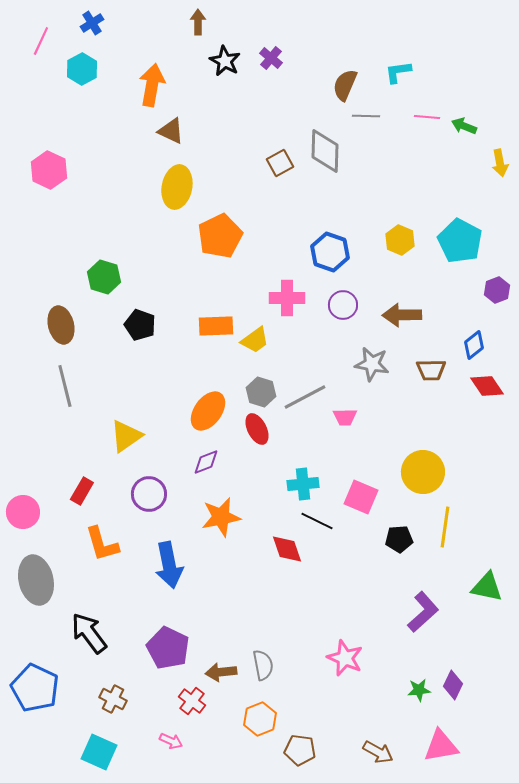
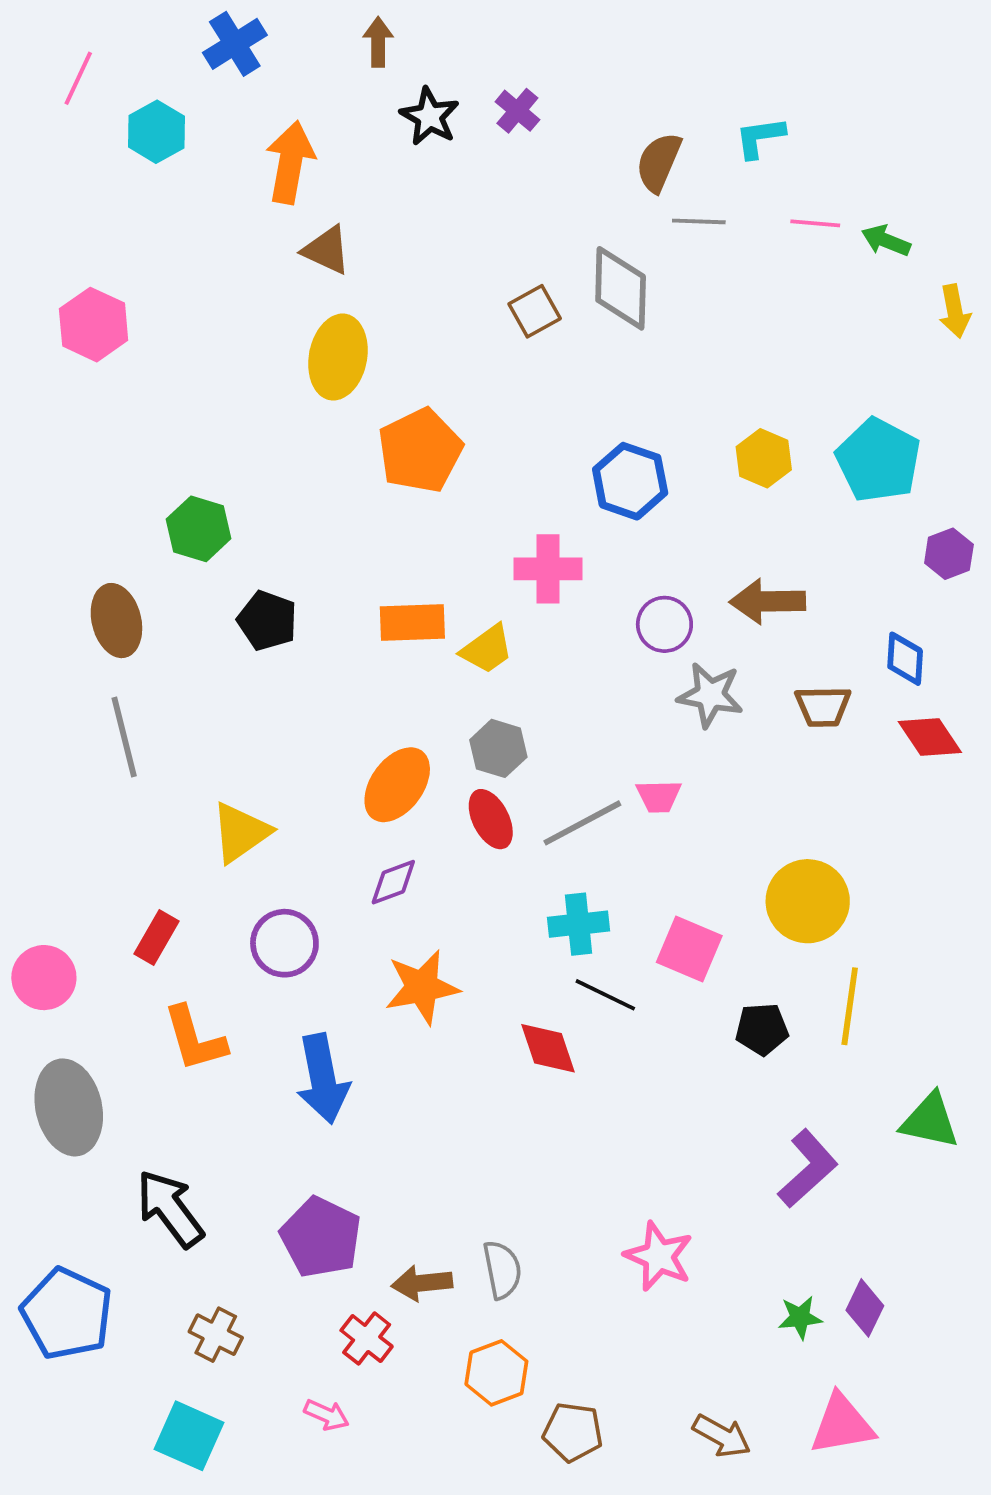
blue cross: (92, 23) -> (235, 44), moved, size x1.4
purple circle: (343, 305) -> (664, 624), moved
blue diamond: (474, 345) -> (905, 659), turned -48
gray line: (305, 397) -> (582, 823), moved

